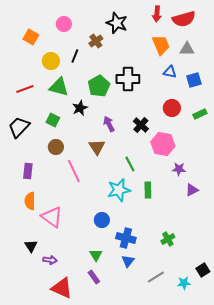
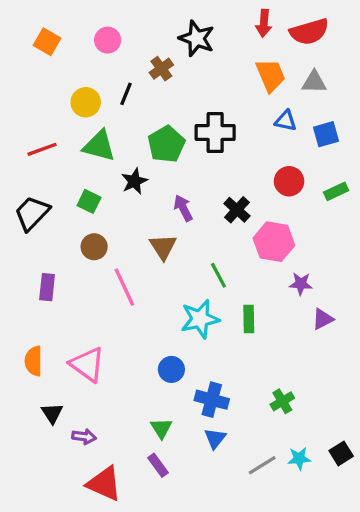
orange square: (31, 37) -> (47, 42), moved
orange semicircle: (30, 201) -> (34, 361), moved
cyan star: (184, 283) -> (299, 458), moved

